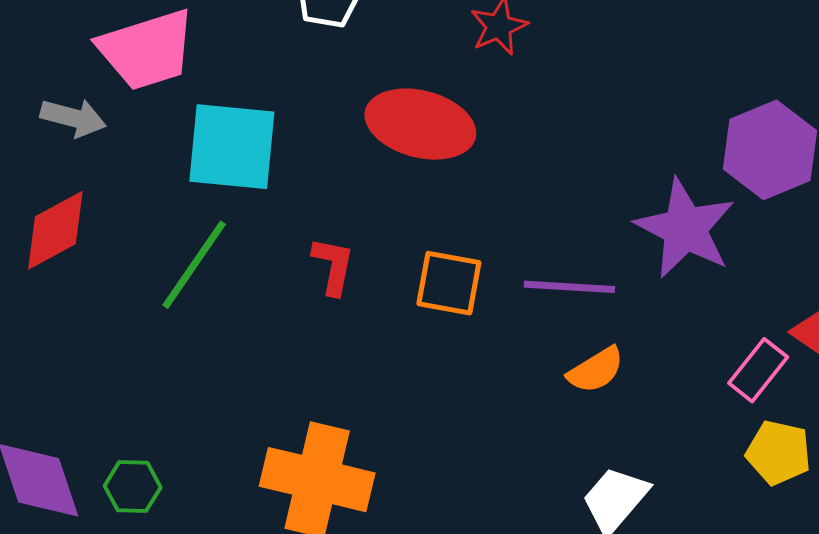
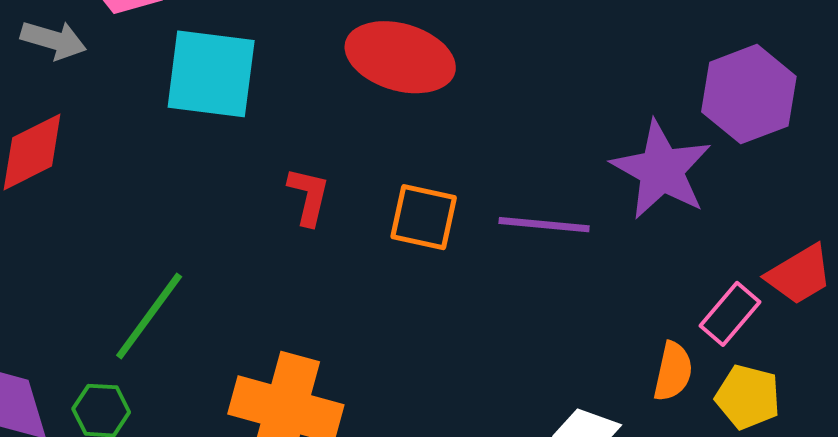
green line: (194, 265) -> (149, 316), moved
orange semicircle: (596, 370) -> (673, 371), moved, turned -48

